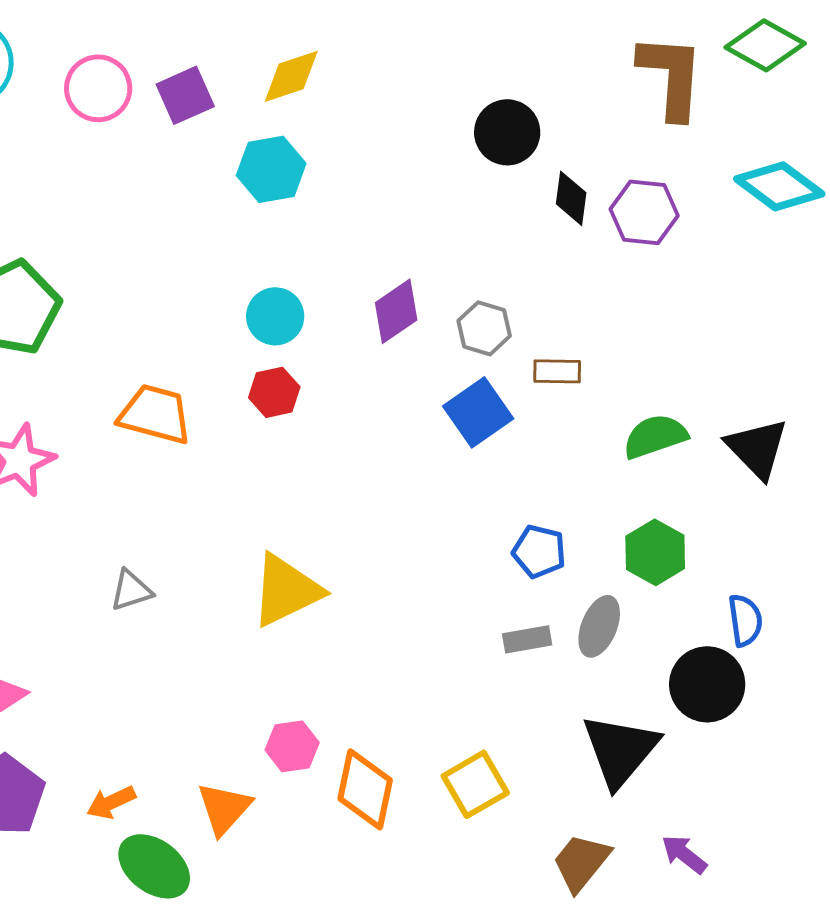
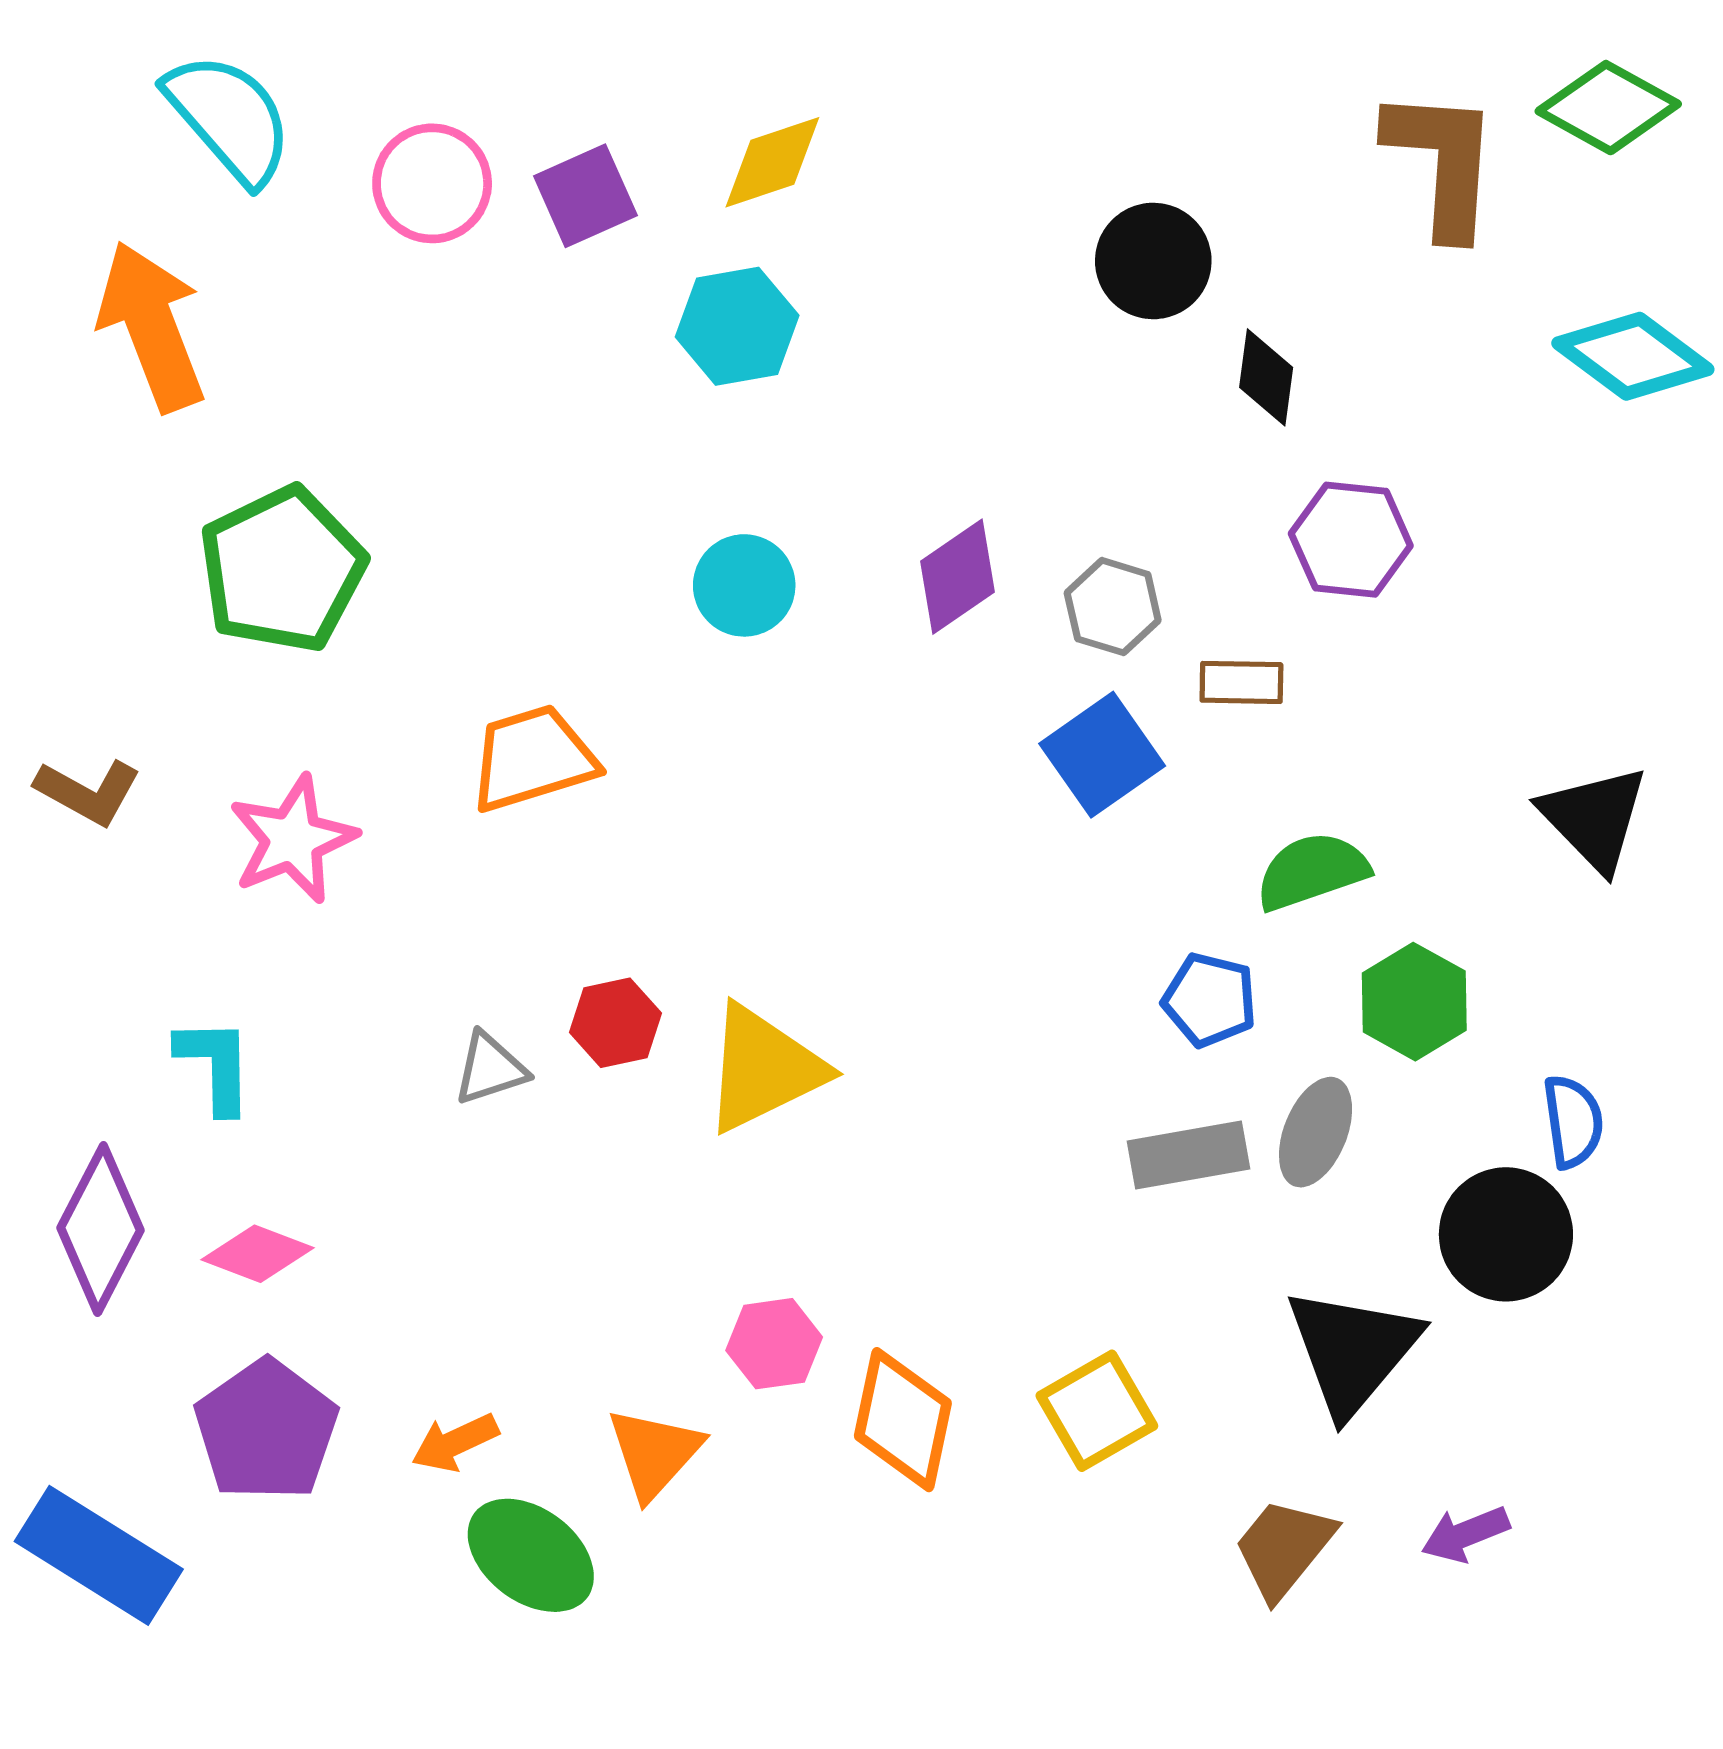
purple hexagon: (644, 212) -> (1351, 540), moved
red hexagon: (274, 392) -> (615, 1023), moved
orange trapezoid: (155, 414) -> (533, 758), turned -32
green semicircle: (655, 436) -> (1312, 871), moved
gray rectangle: (527, 639) -> (1189, 1155), size x1.4
purple arrow: (684, 854) -> (1465, 1534), turned -60

